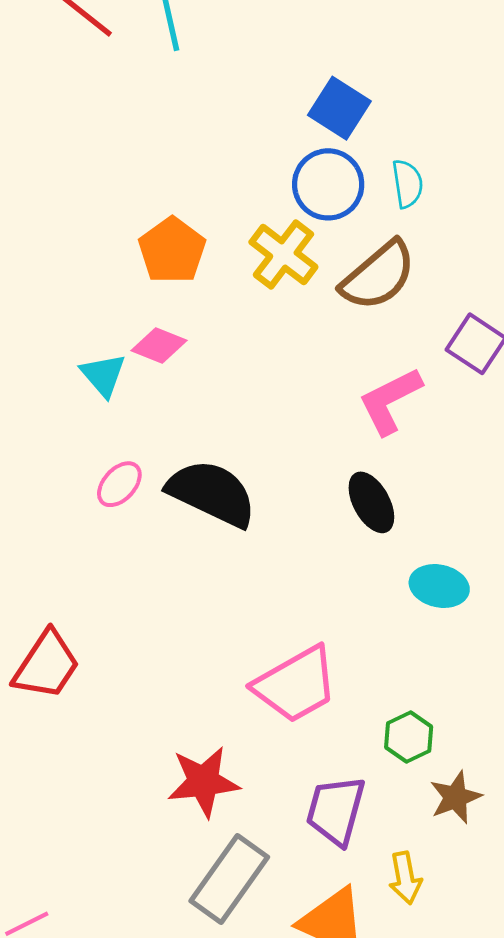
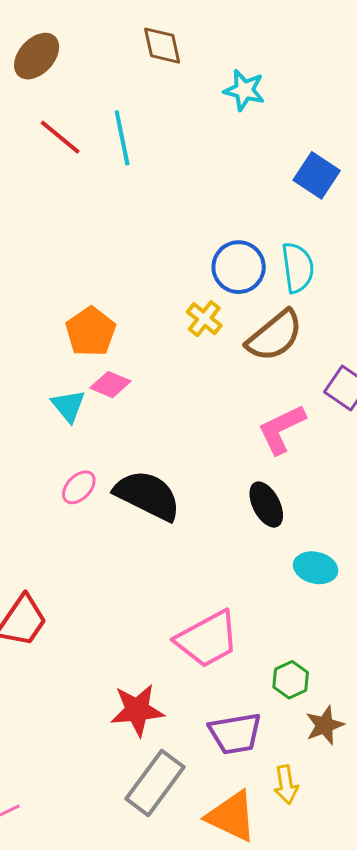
blue square: (339, 108) -> (317, 175), moved
cyan semicircle: (407, 184) -> (298, 268), size x1.4
orange pentagon: (172, 250) -> (91, 332), moved
yellow cross: (283, 255) -> (204, 319), size x0.7
purple trapezoid: (336, 810) -> (235, 733), turned -116

